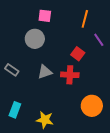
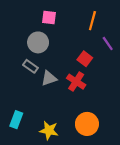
gray rectangle: (12, 70) -> (30, 66), moved
red cross: (70, 75) -> (76, 82), turned 30
orange circle: (92, 106) -> (87, 124), moved

